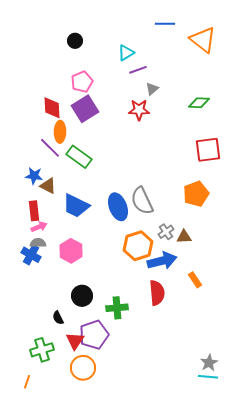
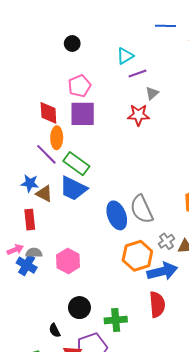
purple square: (85, 109) -> (83, 114), turned 32
blue trapezoid: (76, 206) -> (73, 188), moved
pink arrow: (39, 227) -> (15, 250), moved

